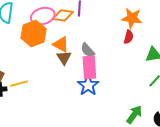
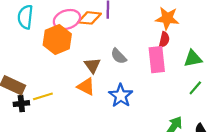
orange triangle: (61, 44) -> (86, 87), moved
pink rectangle: (89, 67) -> (157, 60), moved

